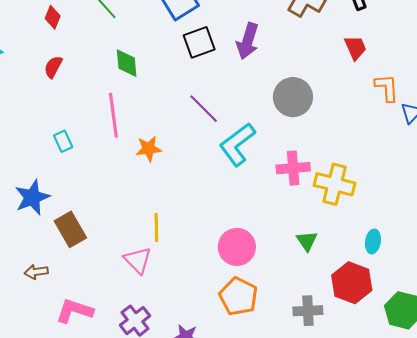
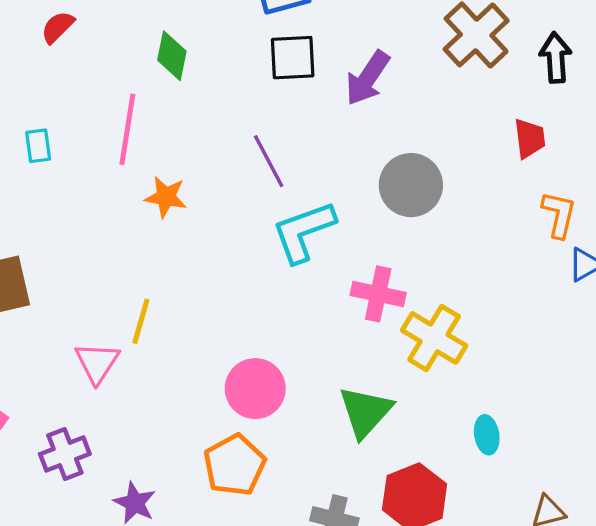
green triangle: (307, 241) -> (365, 412), size x1.6
cyan ellipse: (373, 241) -> (487, 435), moved, turned -35

